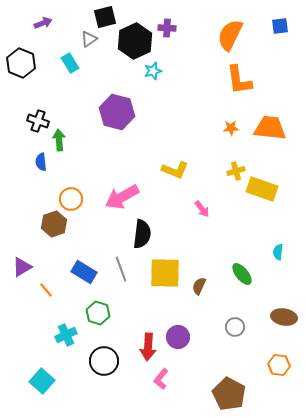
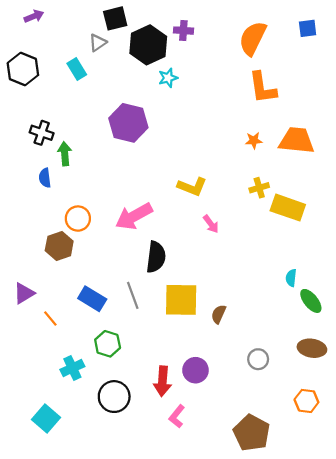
purple arrow: (43, 23) -> (34, 16), moved
pink arrow: (202, 209) -> (211, 224), moved
cyan semicircle: (278, 252) -> (291, 278), moved
green ellipse: (242, 274) -> (311, 301), moved

